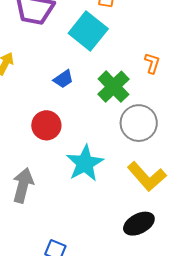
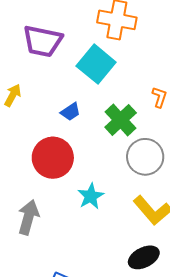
red circle: (46, 125) -> (53, 158), size x1.4
cyan star: (85, 163) -> (91, 196), size x0.7

